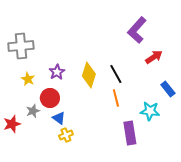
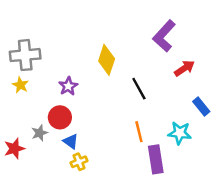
yellow diamond: (89, 75) -> (107, 60), moved
yellow star: (28, 79) -> (20, 85), moved
orange line: (116, 98) -> (139, 132), moved

